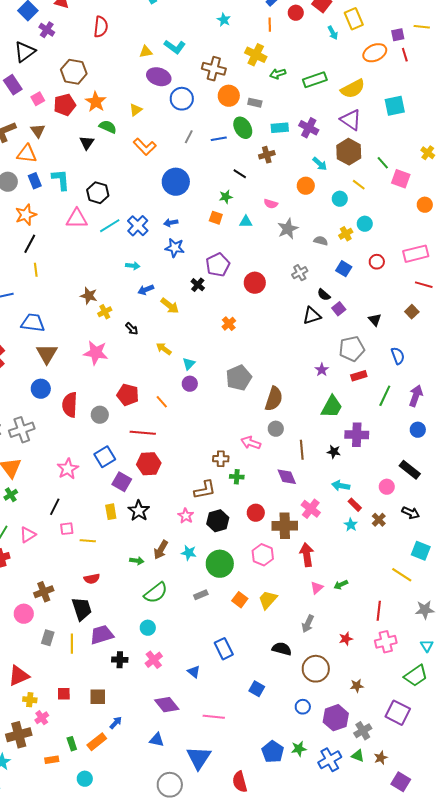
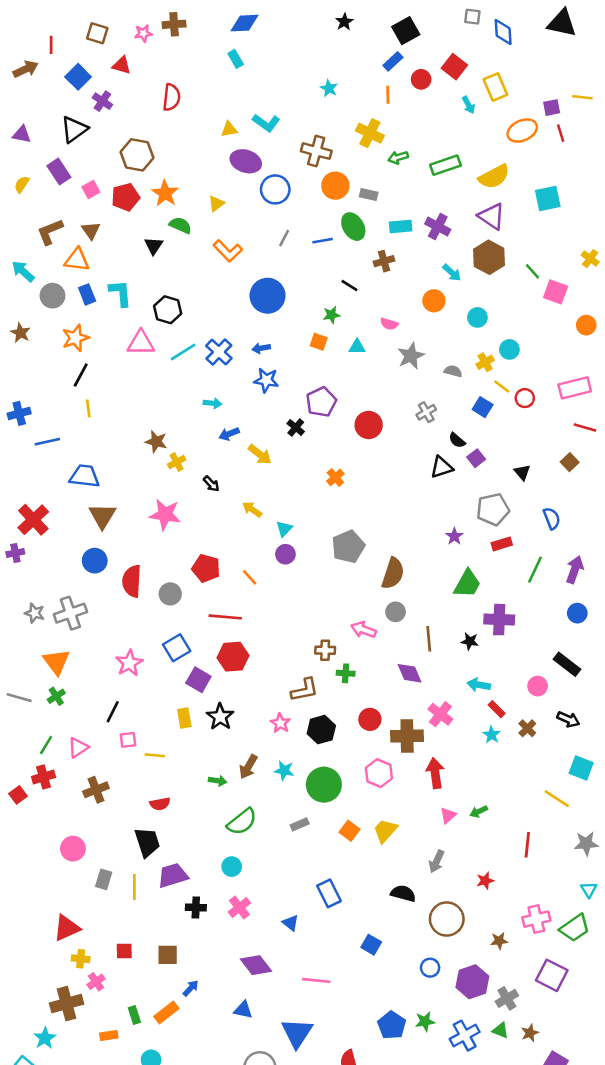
yellow line: (359, 185) -> (502, 387), moved
brown cross: (44, 592) -> (96, 790), moved
pink cross: (386, 642) -> (536, 919), moved

